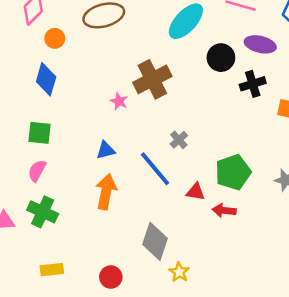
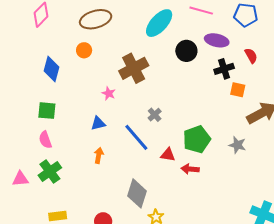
orange circle: (55, 38) -> (84, 50), moved
black cross: (253, 84) -> (224, 69), moved
pink star: (119, 101) -> (109, 93), moved
pink semicircle: (37, 171) -> (45, 140), turned -48
orange arrow: (106, 192) -> (99, 155), size x0.6
green cross: (43, 212) -> (50, 171), turned 30

